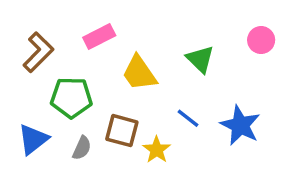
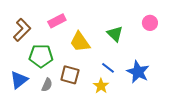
yellow star: (157, 150) -> (101, 86), moved

